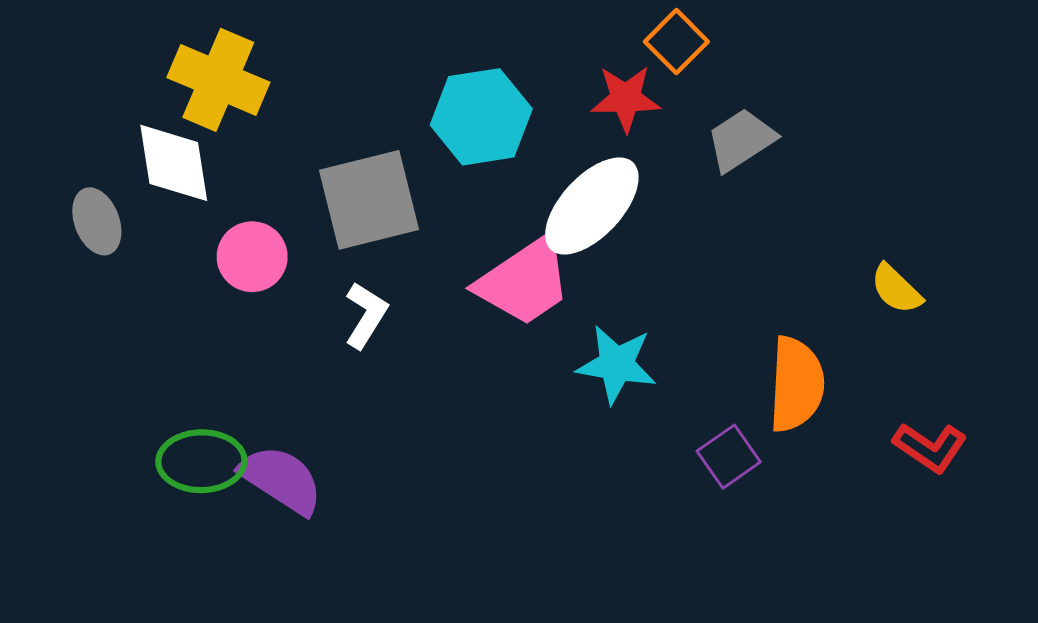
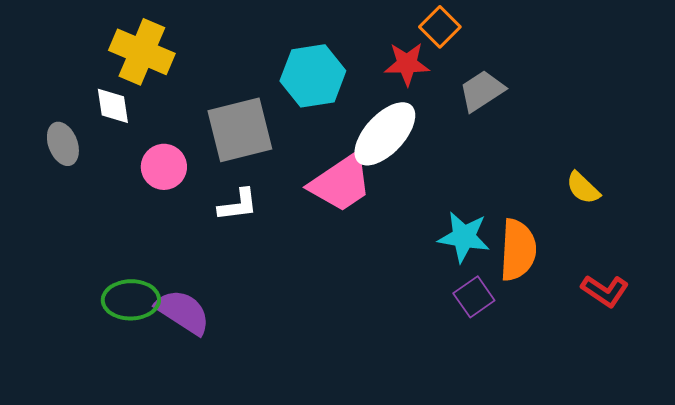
white diamond: (174, 163) -> (113, 106), size x0.7
white L-shape: (366, 315) -> (238, 205), turned 51
cyan star: (616, 364) -> (464, 237), moved

